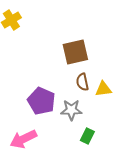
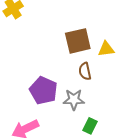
yellow triangle: (103, 89) -> (106, 49), moved

